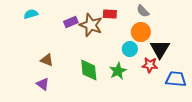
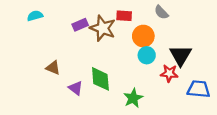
orange circle: (141, 32) -> (143, 36), moved
green star: (118, 71) -> (133, 98), moved
purple triangle: (43, 84) -> (76, 88), moved

